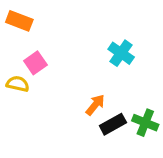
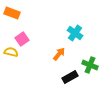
orange arrow: (95, 105) -> (59, 54), moved
green cross: (145, 123) -> (90, 65), moved

